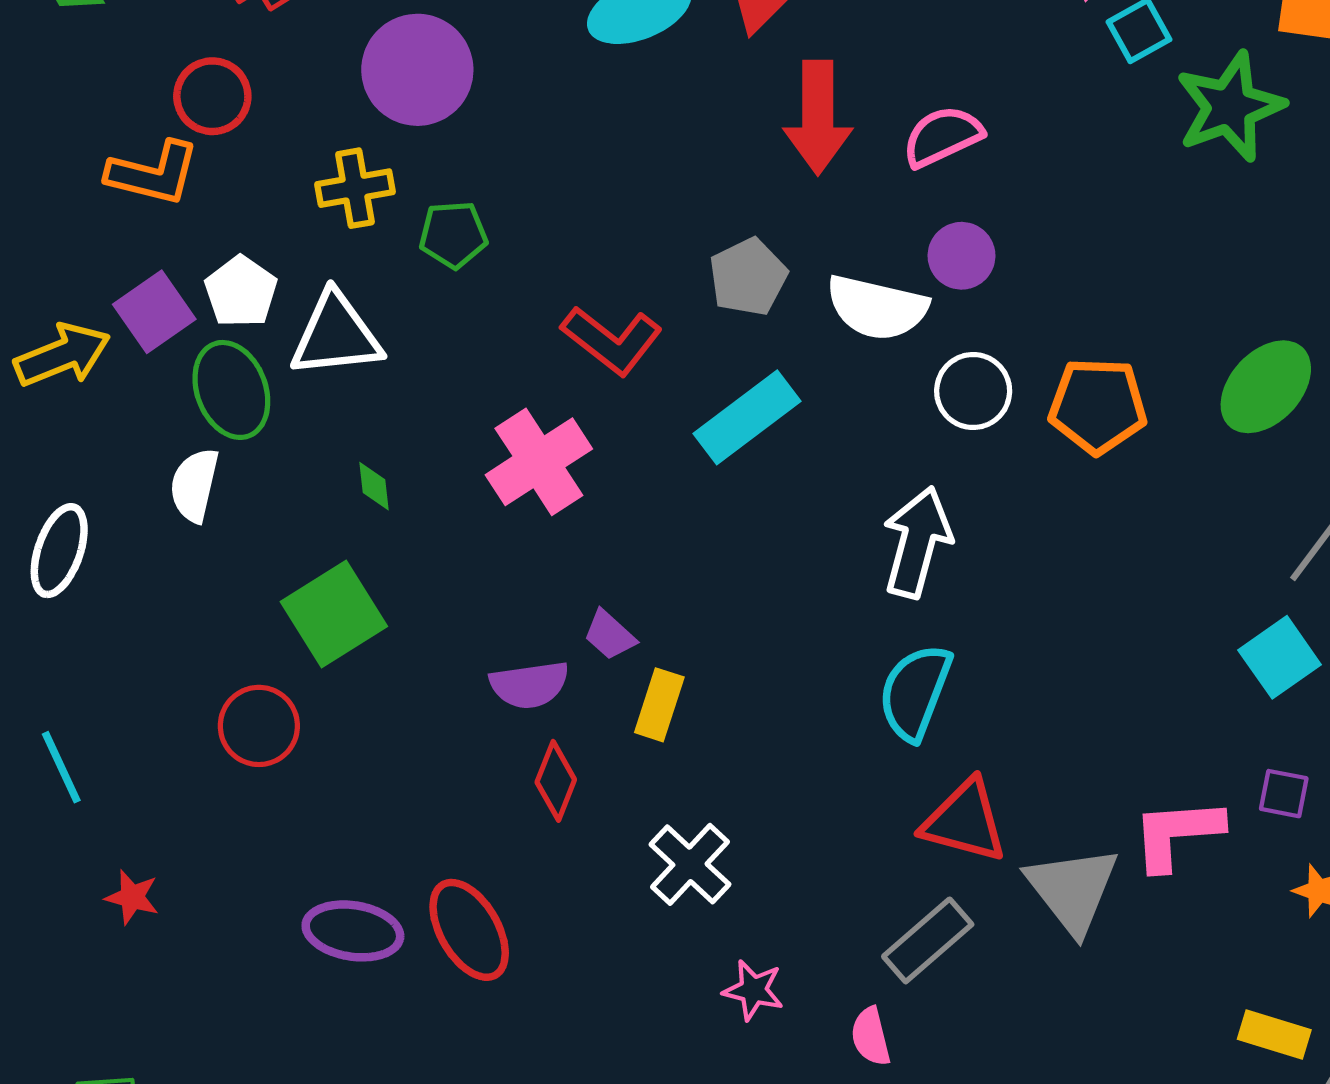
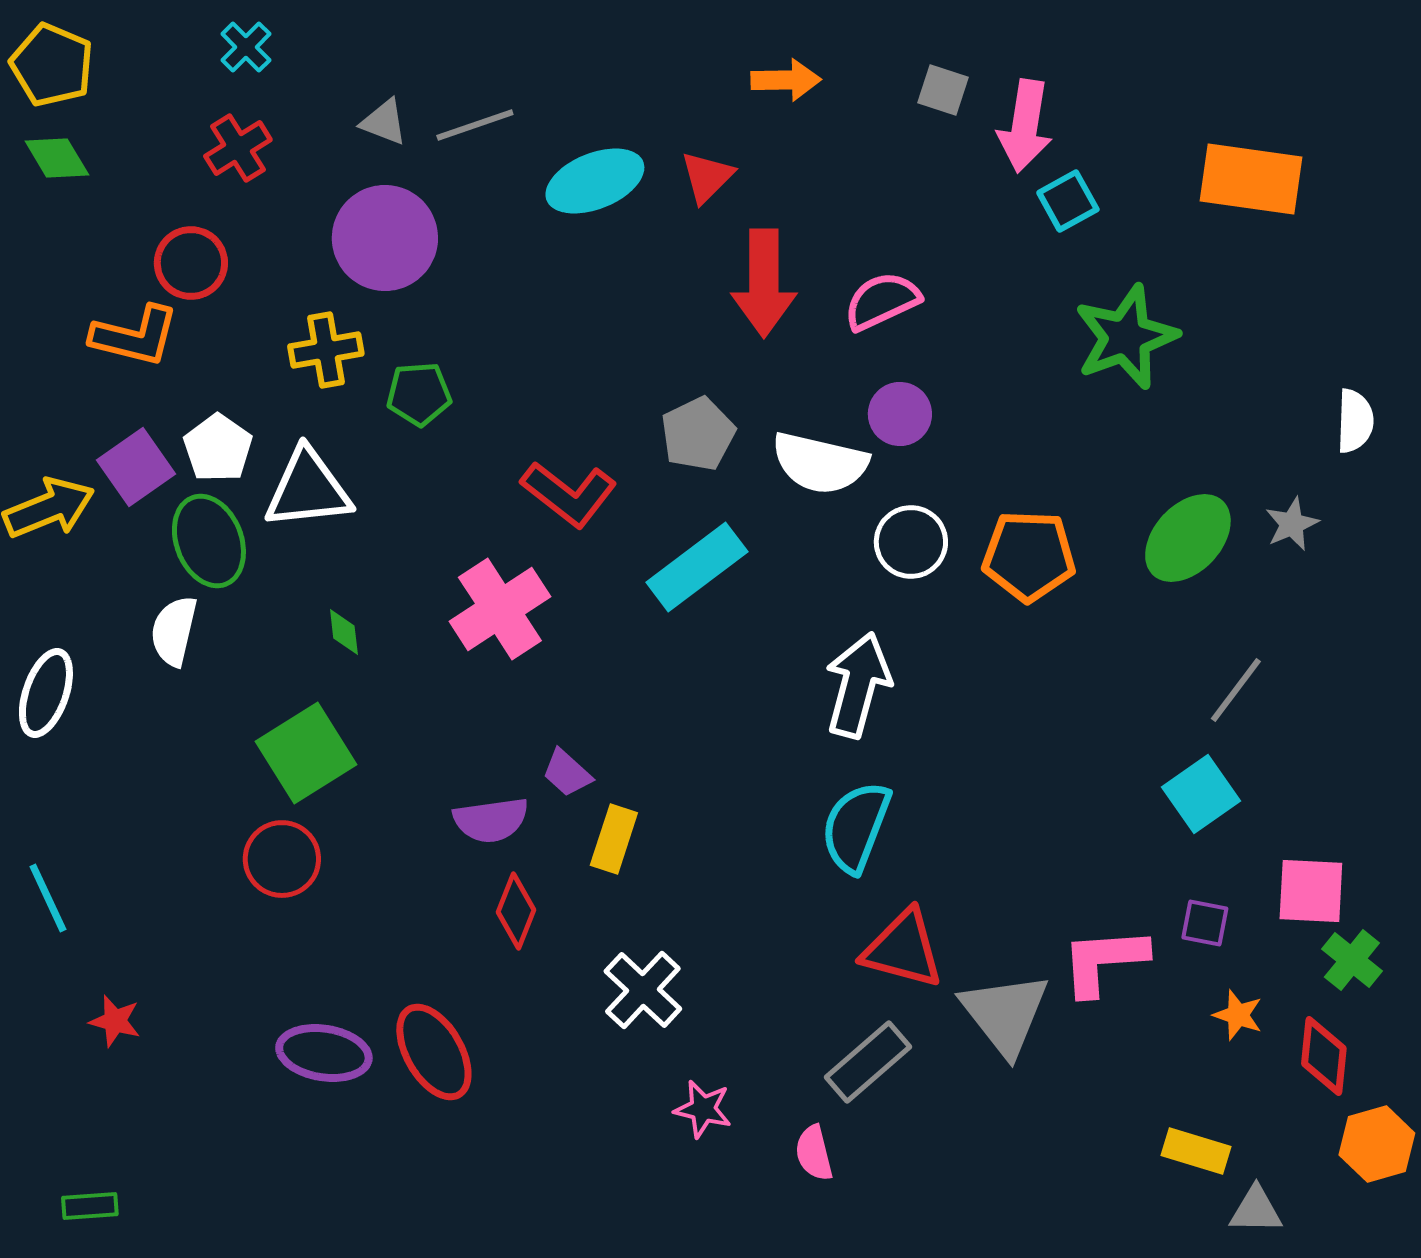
green star: (1230, 107) -> (1126, 337), moved
red circle: (259, 726) -> (282, 859), moved

